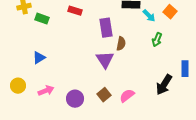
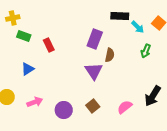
red rectangle: (75, 11) -> (49, 45), moved, turned 48
green rectangle: (42, 19) -> (24, 36), moved
purple rectangle: (106, 28) -> (95, 39), turned 30
pink semicircle: (127, 96) -> (125, 107), moved

